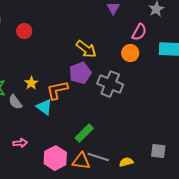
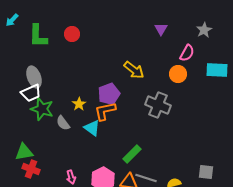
red circle: (24, 31) -> (72, 34), moved
purple pentagon: (80, 73) -> (109, 94), moved
pink arrow: (20, 143) -> (71, 177), moved, turned 80

